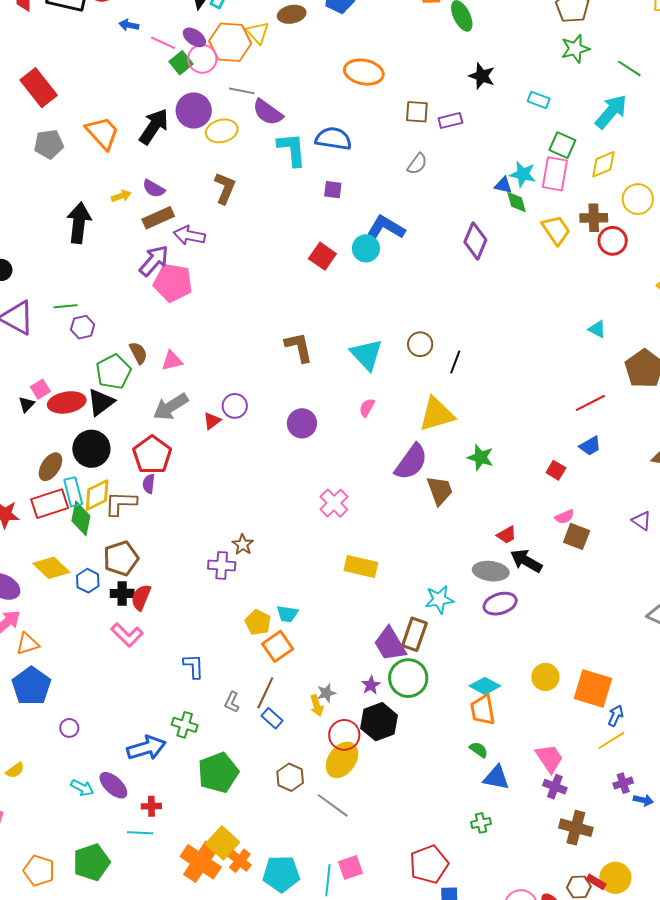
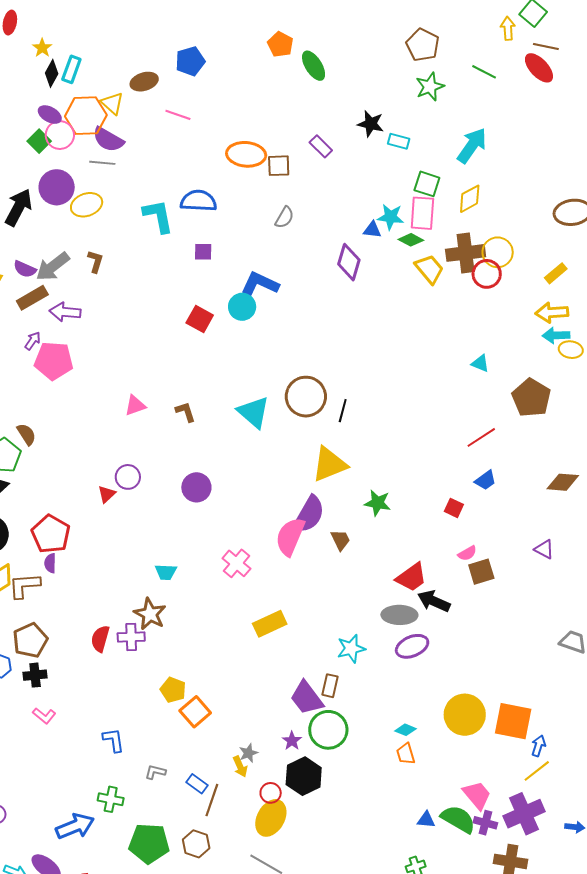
pink line: (163, 43) -> (178, 115), moved
green line: (629, 68) -> (484, 72), moved
orange ellipse: (364, 72) -> (246, 154), moved
black star: (482, 76) -> (371, 124), moved
purple semicircle: (268, 112) -> (108, 140), moved
purple rectangle: (450, 120) -> (321, 146), moved, turned 65
brown L-shape: (225, 188) -> (95, 261), size x0.7
yellow circle: (638, 199) -> (498, 252), moved
green diamond: (516, 202) -> (411, 240), moved, turned -40
brown cross: (594, 218) -> (466, 253), size x1.4
purple diamond: (475, 241) -> (349, 262), moved
purple arrow: (154, 261) -> (33, 341), size x0.6
brown circle: (420, 344) -> (306, 397), size x1.6
brown L-shape: (299, 347) -> (185, 412), size x0.7
pink triangle: (172, 361) -> (135, 405), moved
gray arrow: (171, 407) -> (53, 267), moved
pink semicircle: (367, 408) -> (290, 537), moved, size x2.0
brown trapezoid: (440, 490) -> (340, 540), size x0.7
red trapezoid: (507, 535) -> (411, 577), size x1.6
brown square: (577, 536) -> (481, 572), turned -32
brown star: (243, 545) -> (150, 614), size x1.5
yellow rectangle: (361, 567) -> (270, 624), turned -32
red semicircle: (141, 597) -> (100, 639), moved
cyan trapezoid: (287, 614) -> (166, 572), moved
brown rectangle: (414, 634) -> (330, 686), size x0.7
pink L-shape: (127, 635) -> (44, 716), size x0.7
yellow circle: (545, 677) -> (465, 715), size x1.5
cyan diamond: (485, 686) -> (405, 730), size x0.7
brown line: (265, 693) -> (212, 800), moved
gray L-shape: (232, 702) -> (155, 772), turned 85
orange trapezoid: (483, 710) -> (406, 754), size x0.7
red circle: (344, 735) -> (271, 793), size x0.7
green semicircle: (479, 750) -> (458, 819), moved, size x1.8
green pentagon: (218, 773) -> (149, 843), turned 30
brown hexagon: (290, 777) -> (196, 844), moved
blue triangle: (496, 778) -> (426, 820), size x0.7
purple cross: (623, 783) -> (524, 814), moved, size x2.0

